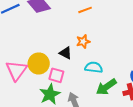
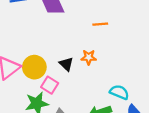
cyan semicircle: (94, 67) -> (119, 92), moved

